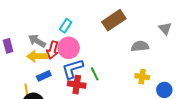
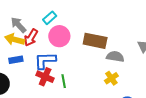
brown rectangle: (114, 20) -> (95, 41), moved, turned 30
pink circle: (69, 48) -> (59, 36), moved
green line: (95, 74) -> (64, 81), moved
yellow cross: (142, 77) -> (111, 78), moved, turned 32

